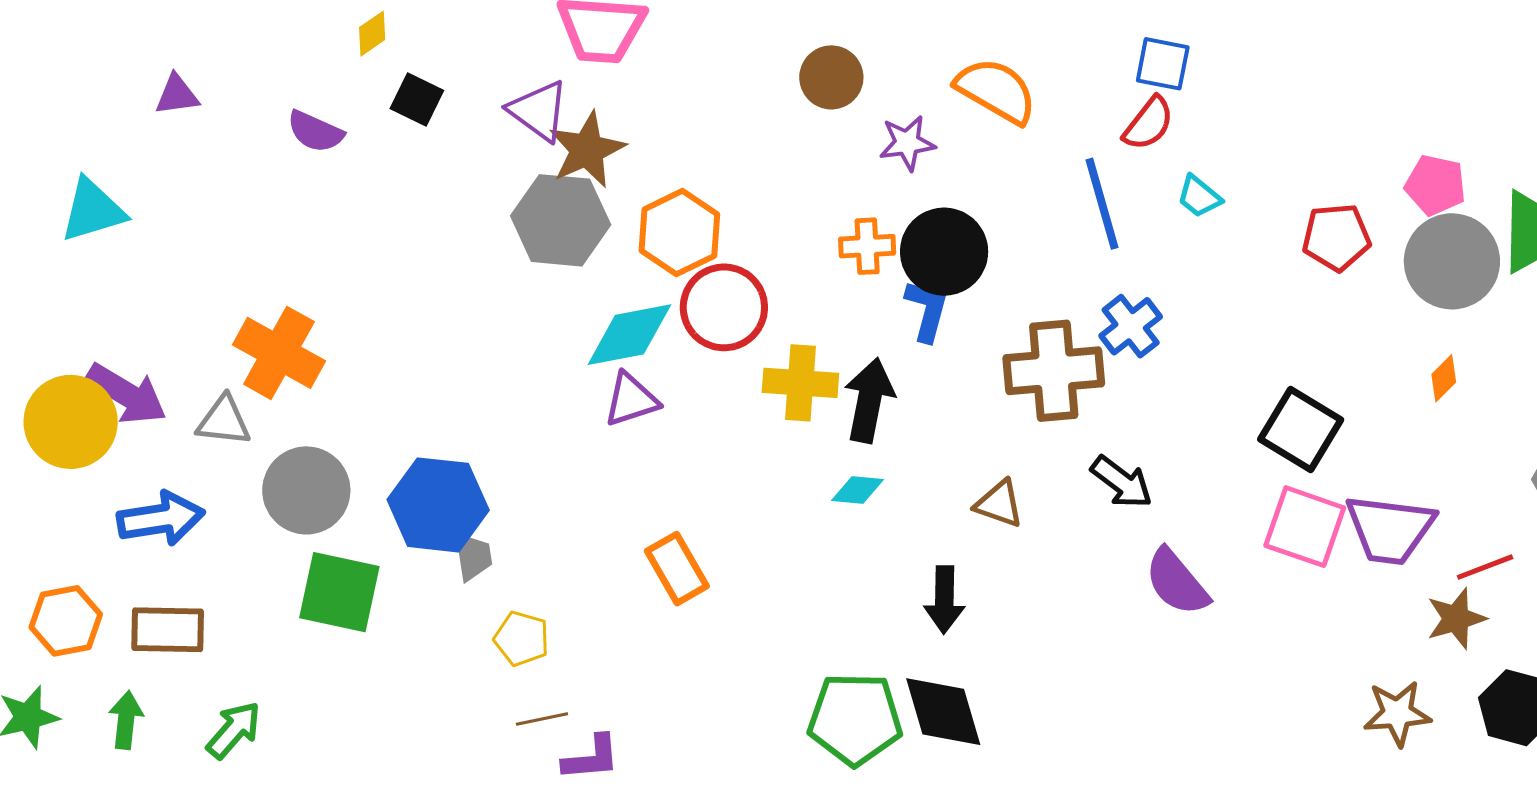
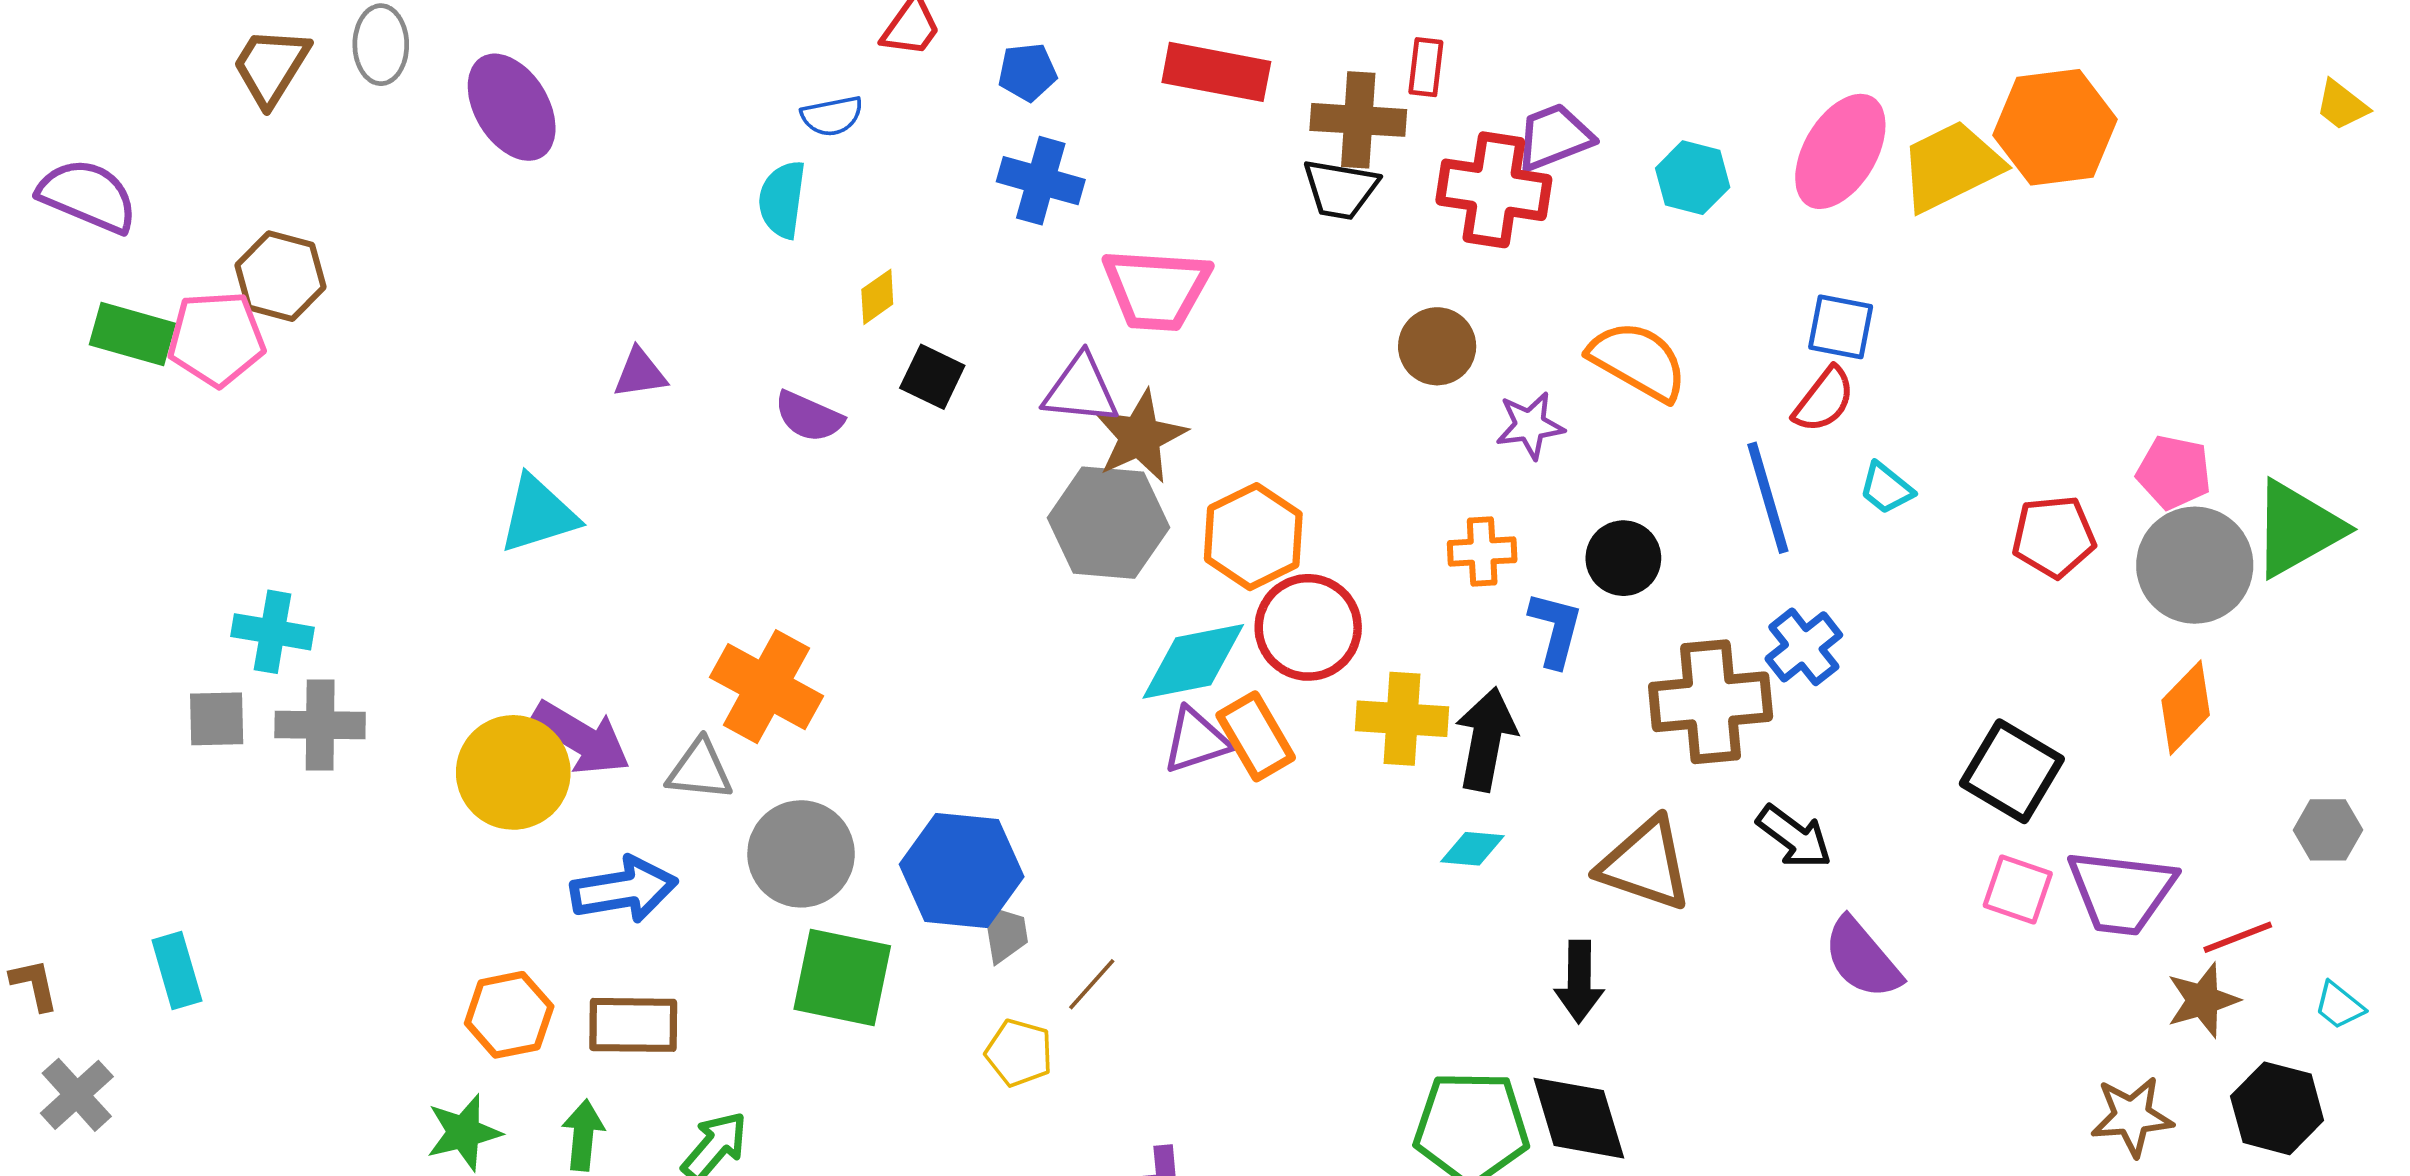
purple triangle: (539, 111) -> (1081, 389), turned -30
black circle: (944, 252) -> (1623, 558), moved, size x0.7
orange diamond: (1444, 378) -> (2186, 708), size x1.6
brown triangle: (999, 504) -> (1645, 864), size x1.6
pink square: (1305, 527) -> (2018, 890), size x0.7
orange rectangle: (677, 569) -> (1256, 736), moved
yellow pentagon: (522, 639) -> (1019, 1053), moved
brown line: (542, 719) -> (1092, 984), moved, turned -36

